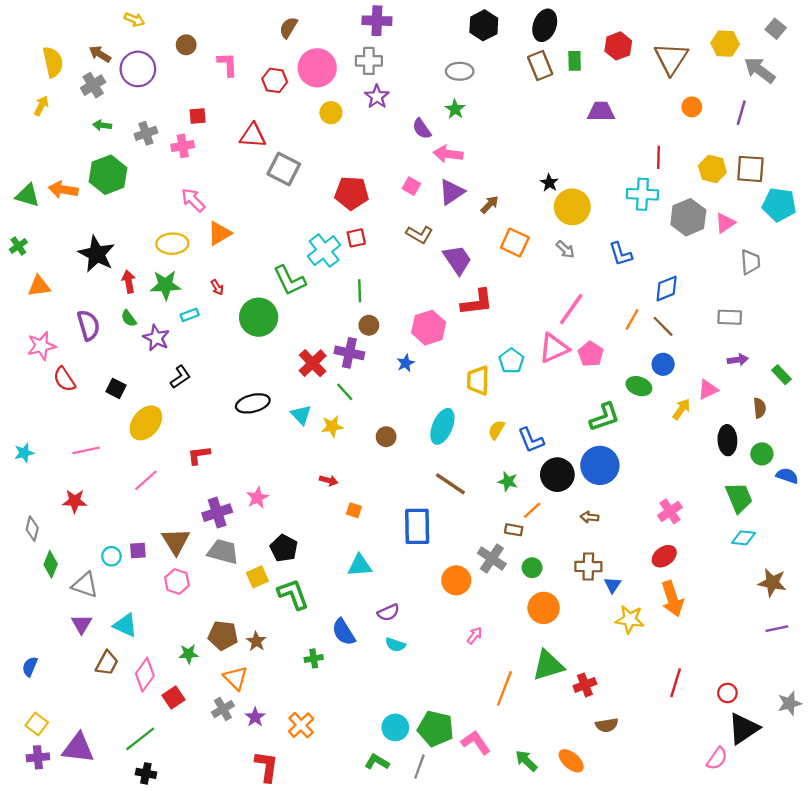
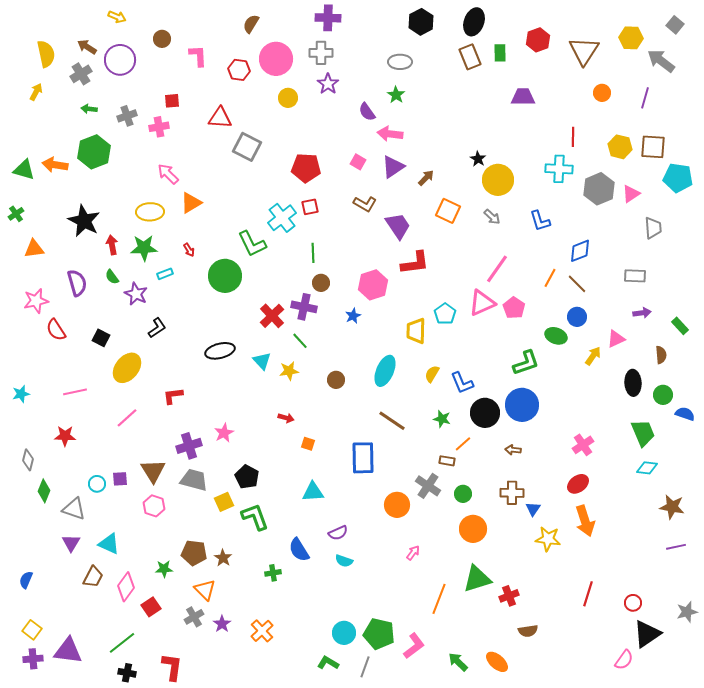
pink L-shape: (476, 742) -> (414, 646), turned 88
red L-shape: (267, 767) -> (172, 667), moved

